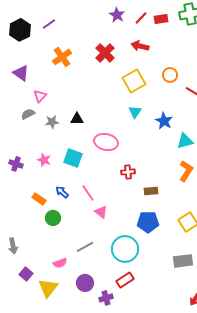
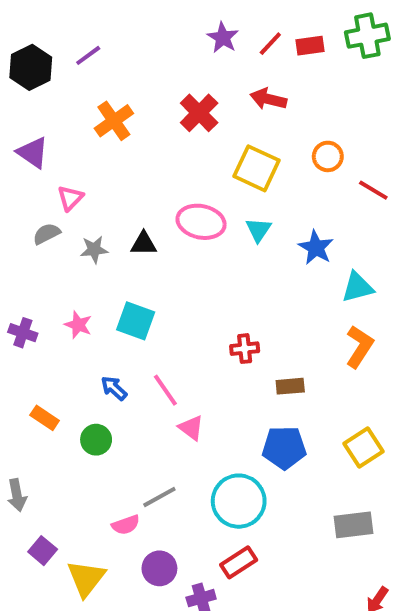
yellow square: (134, 81) -> (256, 168), turned -35
pink ellipse: (106, 142) -> (201, 222), moved
orange rectangle: (39, 199) -> (45, 418), moved
pink semicircle: (60, 263) -> (126, 525), moved

